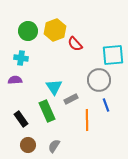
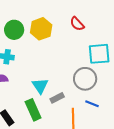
red semicircle: (75, 44) -> (77, 24), moved
blue line: (106, 105) -> (92, 104), turned -48

